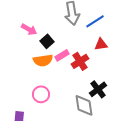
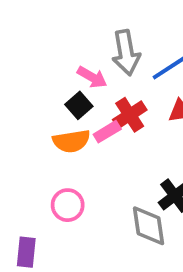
pink arrow: (29, 29) -> (92, 77), moved
red cross: (80, 61) -> (130, 115), moved

